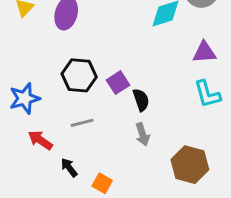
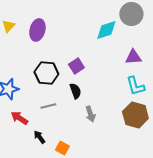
purple square: (118, 83) -> (76, 66), moved
black semicircle: (141, 100) -> (75, 91), moved
brown hexagon: (190, 165) -> (135, 115), moved

